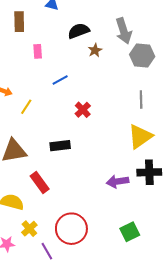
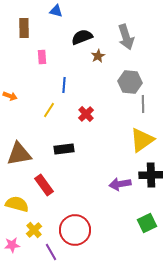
gray hexagon: (142, 55) -> (130, 82), moved
blue line: (60, 80) -> (64, 85), turned -56
yellow line: (26, 107) -> (49, 110), moved
green square: (130, 232) -> (147, 223), moved

